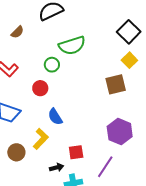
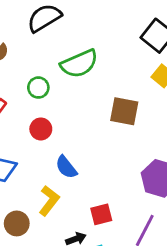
green circle: (52, 65) -> (38, 88), moved
brown square: (116, 84) -> (124, 111), moved, turned 30

